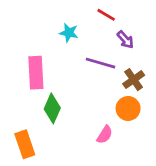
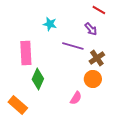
red line: (106, 15) -> (99, 10), moved
orange rectangle: (25, 144) -> (18, 105), turned -30

